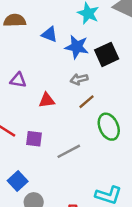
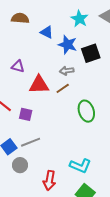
red triangle: (47, 100) -> (39, 85), size x1.5
brown line: (86, 102) -> (63, 88), moved
gray line: (69, 151) -> (31, 142), moved

